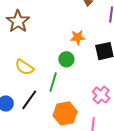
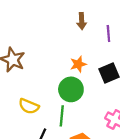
green circle: (66, 59) -> (71, 89), size x1.5

